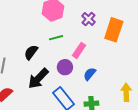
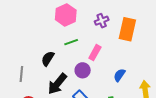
purple cross: (89, 19) -> (102, 21), turned 32
blue semicircle: (90, 74) -> (119, 75), moved

